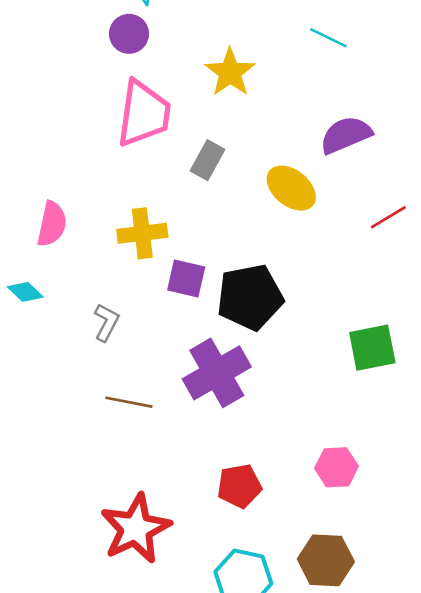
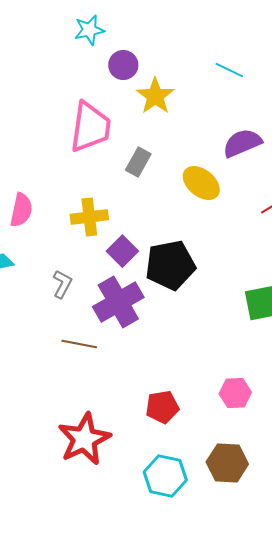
purple circle: (129, 34) -> (123, 65), moved
purple square: (186, 278) -> (122, 251), turned 32
purple cross: (217, 373) -> (118, 302), moved

